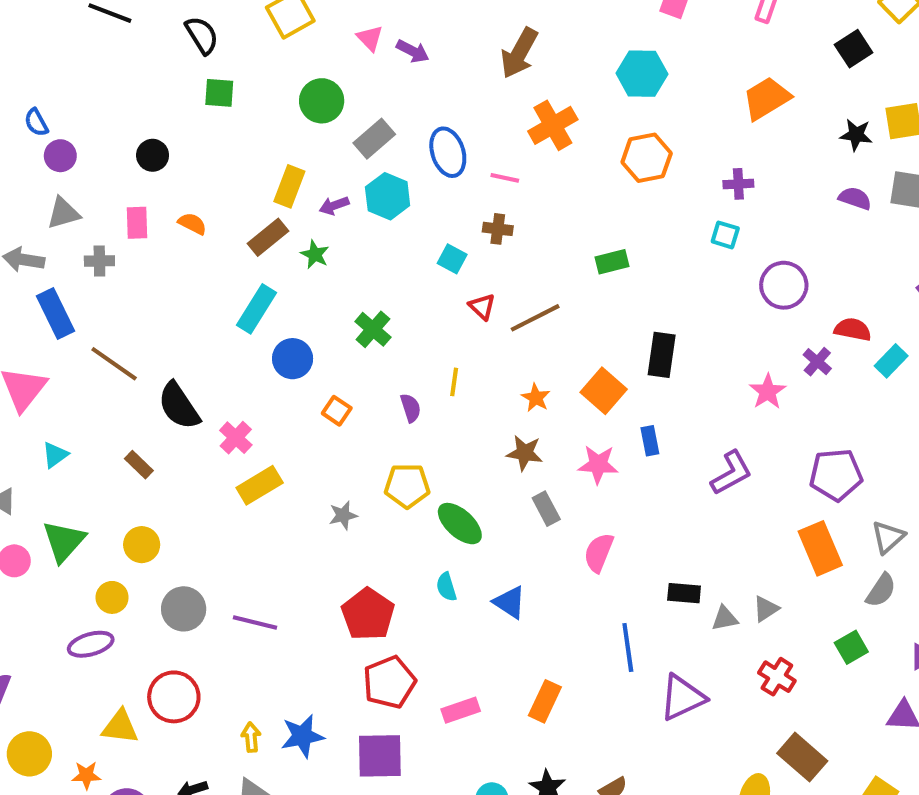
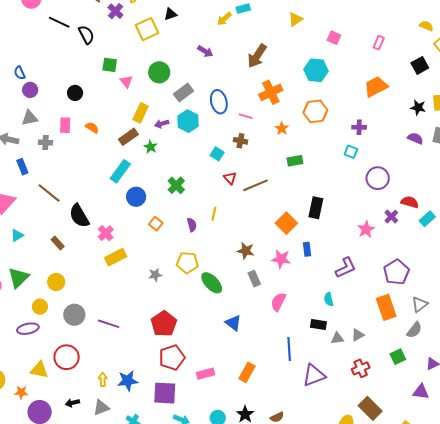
black semicircle: (202, 35) -> (86, 35), moved
pink triangle: (370, 38) -> (126, 81), moved
blue rectangle: (55, 314) -> (22, 167), size x0.7
orange star: (536, 398) -> (282, 128), moved
purple pentagon: (836, 475) -> (396, 272), turned -30
cyan semicircle: (446, 587) -> (329, 299), moved
red cross: (777, 677) -> (361, 368), turned 30

